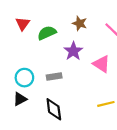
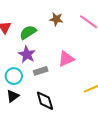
purple star: (73, 51) -> (27, 54), moved
pink triangle: (101, 64) -> (66, 59), moved, turned -48

